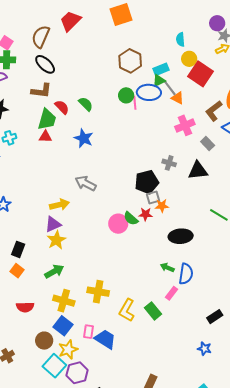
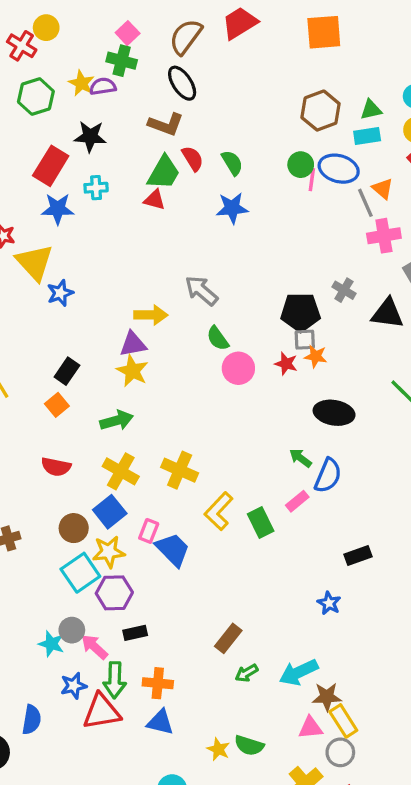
green triangle: (159, 81) -> (371, 110), moved
gray line: (170, 88) -> (365, 203), moved
blue star: (84, 138) -> (232, 208), moved, turned 30
green semicircle: (131, 218) -> (218, 338), moved
yellow star: (56, 240) -> (132, 371), turned -30

